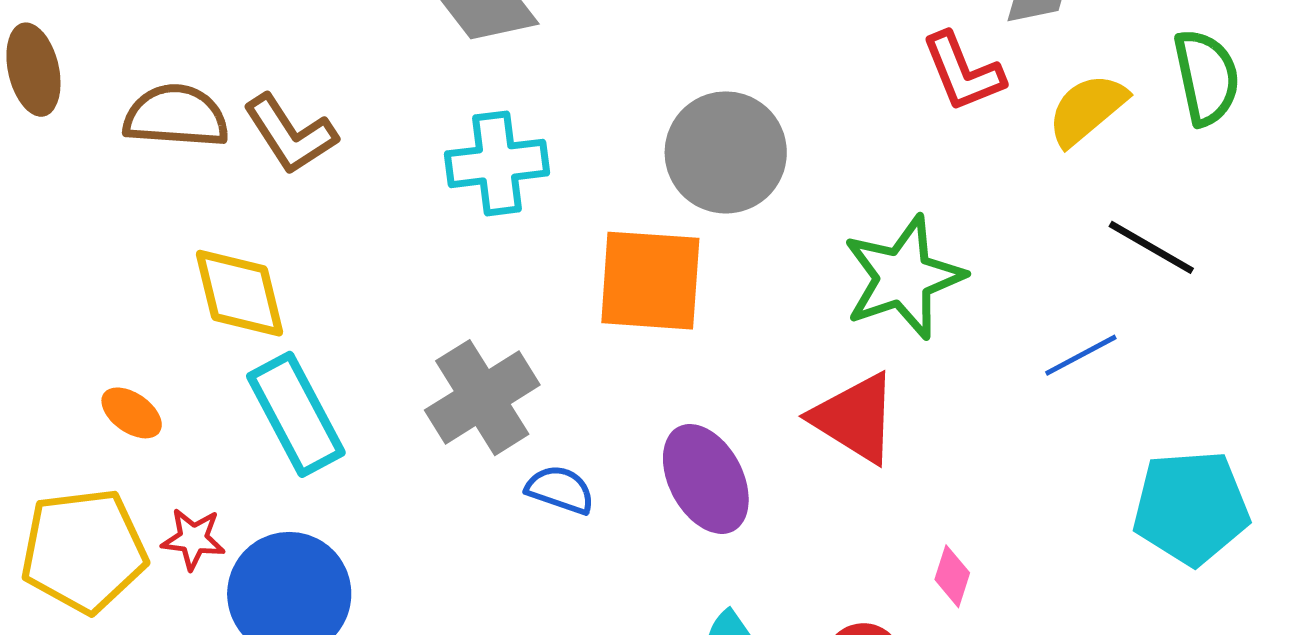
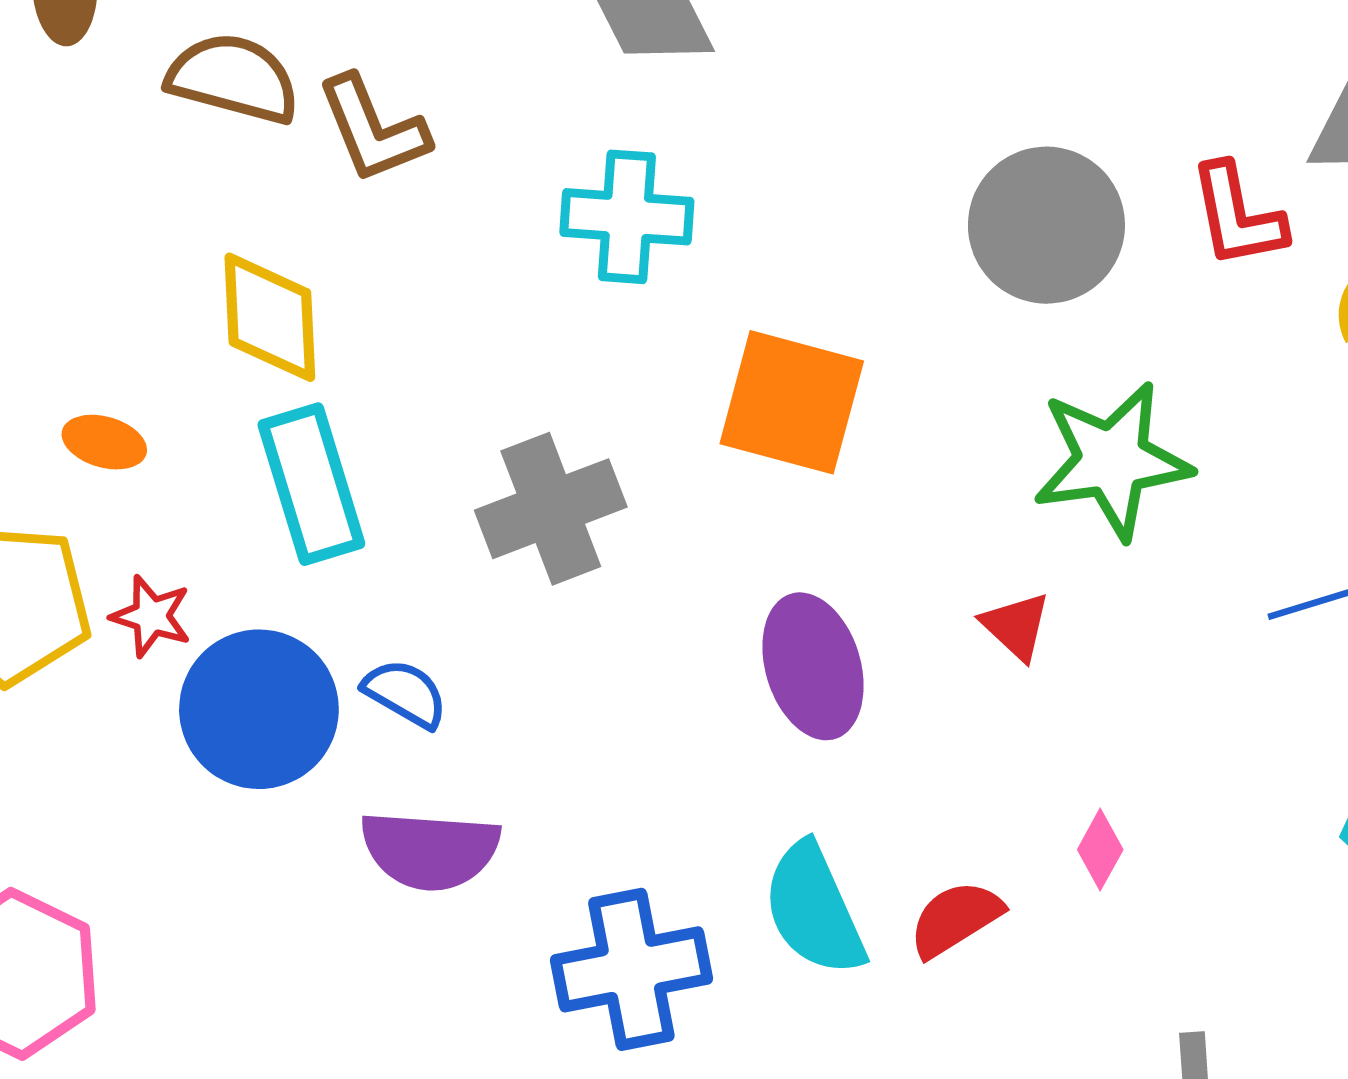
gray circle: (726, 152) -> (1046, 225), moved
orange ellipse: (132, 413) -> (104, 442), turned -30
red triangle: (855, 418) -> (1016, 626), size x0.6
blue semicircle: (560, 490) -> (405, 693), moved

